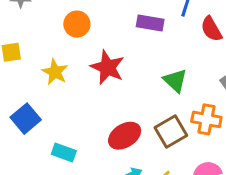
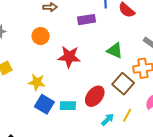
yellow star: (55, 72) -> (37, 82), moved
blue square: (26, 119) -> (44, 104), moved
cyan rectangle: (64, 153) -> (68, 106), moved

